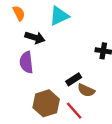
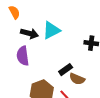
cyan triangle: (59, 16) -> (51, 30), moved

